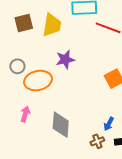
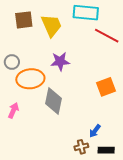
yellow trapezoid: (52, 25) -> (51, 25), turned -40
gray diamond: (61, 125) -> (53, 101), moved

